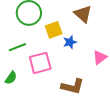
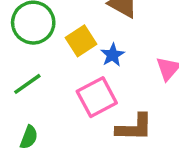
pink square: (40, 63) -> (97, 97), moved

